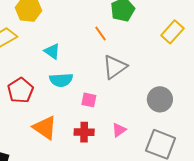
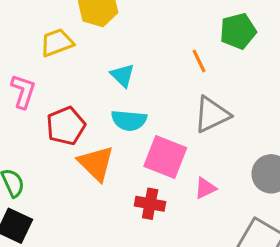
pink square: (89, 100) -> (165, 157), size x1.8
orange triangle: (45, 128) -> (96, 163), moved
pink triangle: (119, 130) -> (205, 188), moved

